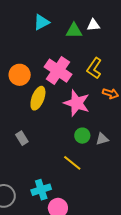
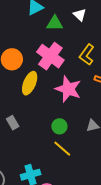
white triangle: (93, 25) -> (80, 15), moved, turned 48
green triangle: (74, 31) -> (55, 23), moved
green circle: (82, 136) -> (59, 126), moved

